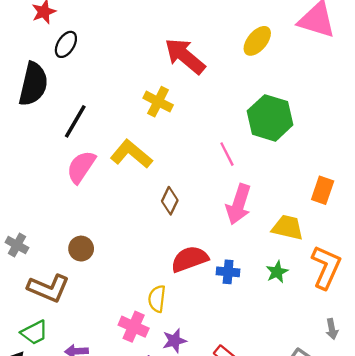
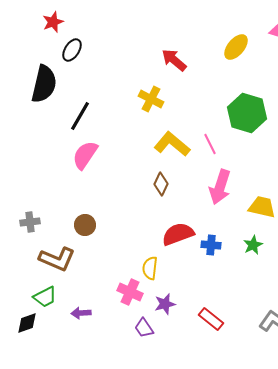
red arrow: (185, 56) -> (174, 60), size x0.7
yellow L-shape: (131, 154) -> (172, 144), moved
gray cross: (17, 245) -> (30, 222), turned -36

